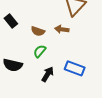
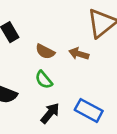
green semicircle: (40, 51) -> (44, 80), turned -88

